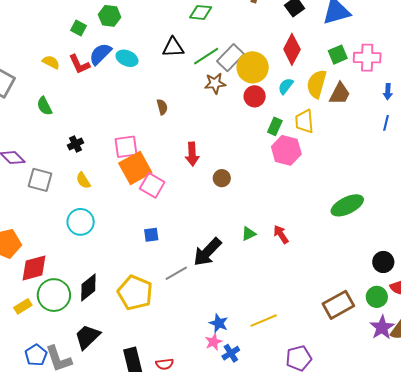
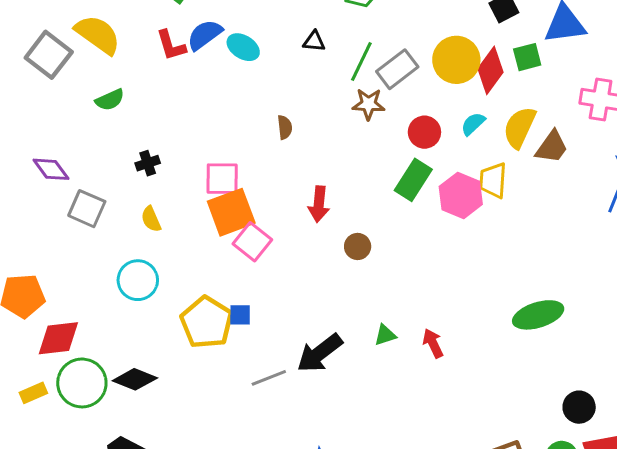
black triangle: (173, 47) -> (314, 41), size x0.7
green square: (338, 55) -> (527, 57), moved
green line: (206, 56) -> (361, 62), turned -40
yellow semicircle: (51, 62) -> (98, 35), moved, size x1.8
yellow circle: (253, 67) -> (456, 60), moved
green semicircle: (44, 106) -> (110, 100), turned -96
green rectangle: (275, 126) -> (413, 180), moved, size x1.5
pink hexagon: (286, 150) -> (461, 195), moved
black diamond: (88, 287) -> (135, 379), turned 52
yellow pentagon: (135, 293) -> (207, 322), moved

